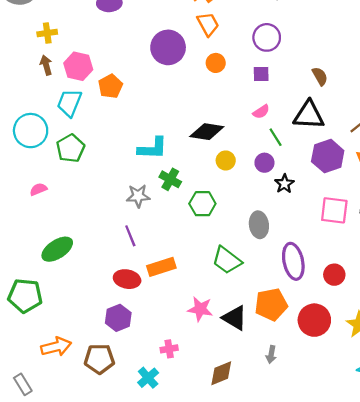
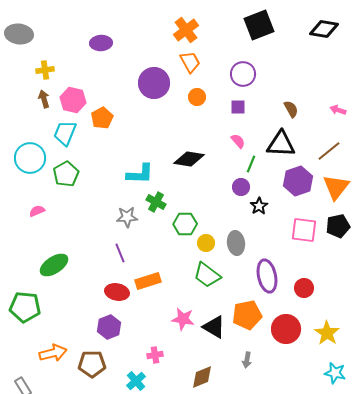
pink semicircle: (261, 112) -> (238, 141), turned -98
green line: (276, 137) -> (251, 164), turned 54
yellow circle: (226, 160) -> (206, 243), moved

